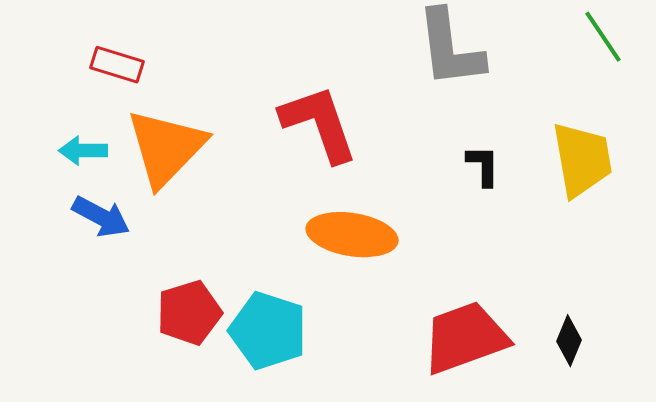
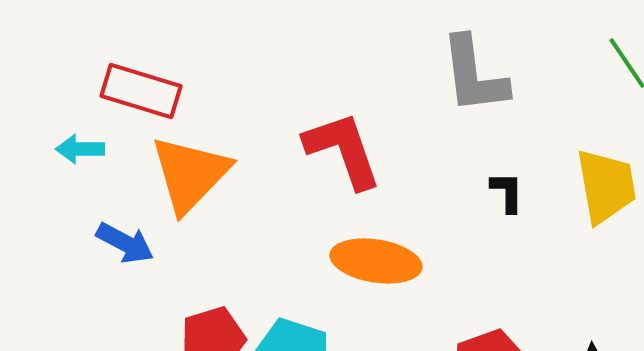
red rectangle: (117, 65) -> (141, 91), size x1.5
cyan arrow: (83, 151) -> (80, 149), moved

